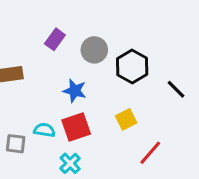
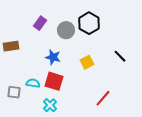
black hexagon: (132, 67) -> (89, 23), moved
yellow square: (126, 119) -> (87, 62), moved
red square: (76, 127) -> (54, 81), turned 36

